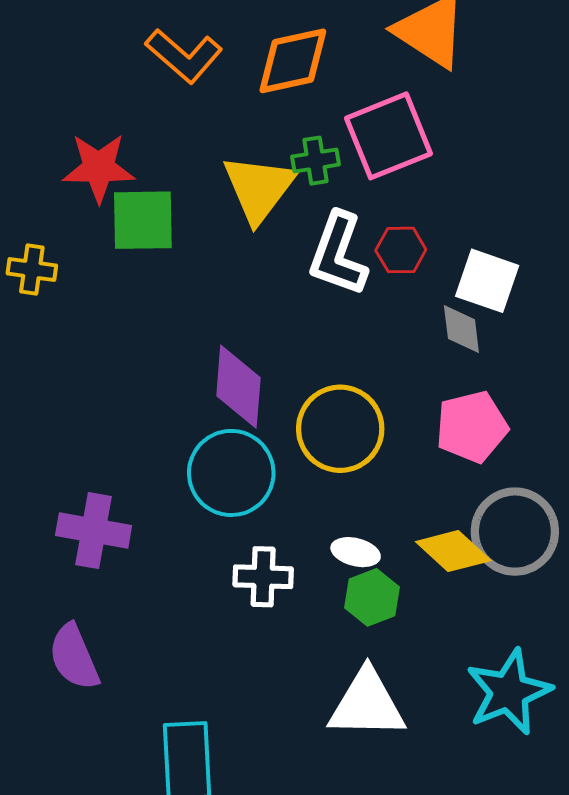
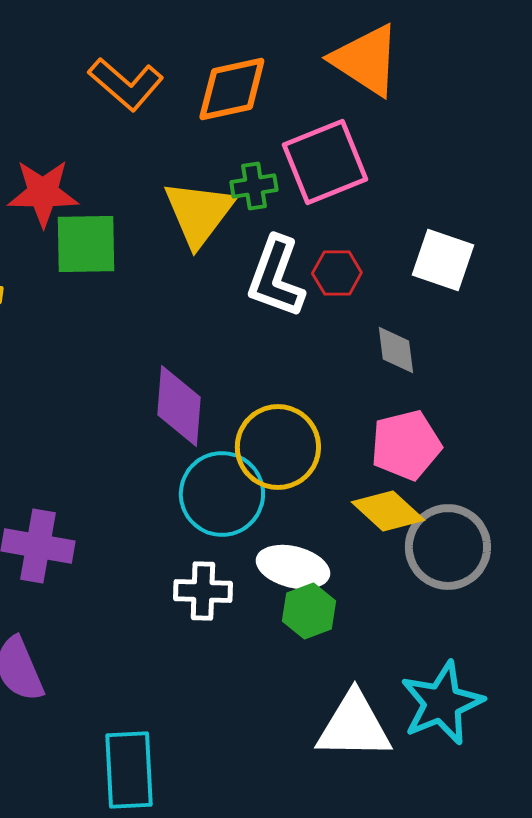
white square: (487, 281) -> (443, 260), moved
cyan circle: (231, 473) -> (222, 494), moved
yellow diamond: (453, 551) -> (388, 511), moved
white ellipse: (356, 552) -> (293, 567), size x1.5
white triangle: (367, 704) -> (354, 726), moved

